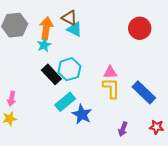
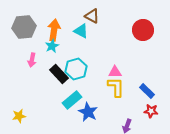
brown triangle: (69, 18) -> (92, 16), moved
blue rectangle: (144, 92) -> (147, 91), size x0.7
pink arrow: (12, 99) -> (32, 60), moved
red star: (157, 127) -> (151, 111), moved

